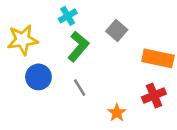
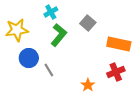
gray line: (80, 88) -> (49, 70), moved

